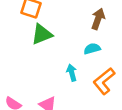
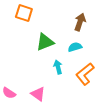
green triangle: (42, 34) -> (45, 42), moved

